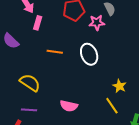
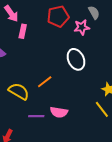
orange line: (55, 52) -> (45, 82), moved, turned -42
purple line: (29, 110) -> (36, 116), moved

